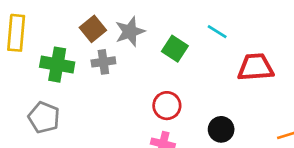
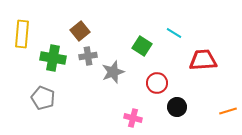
gray star: (130, 32) -> (113, 72), moved
red circle: (167, 106) -> (157, 83), moved

